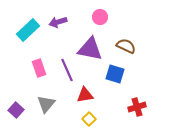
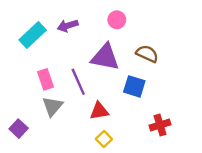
gray triangle: (46, 104) -> (52, 106), moved

